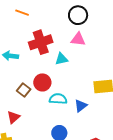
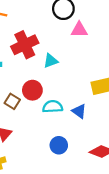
pink triangle: (78, 39) -> (79, 30), moved
blue triangle: (81, 106) -> (79, 111), turned -40

